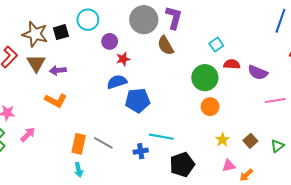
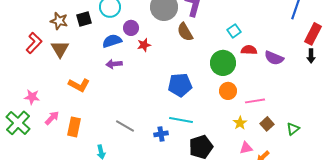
brown star: (35, 34) -> (59, 21), size x0.7
purple arrow: (58, 70) -> (114, 64), moved
blue semicircle: (117, 82) -> (112, 41), moved
blue pentagon: (138, 100) -> (180, 85), moved
pink line: (275, 100) -> (255, 101), moved
orange rectangle: (79, 144) -> (74, 127), moved

